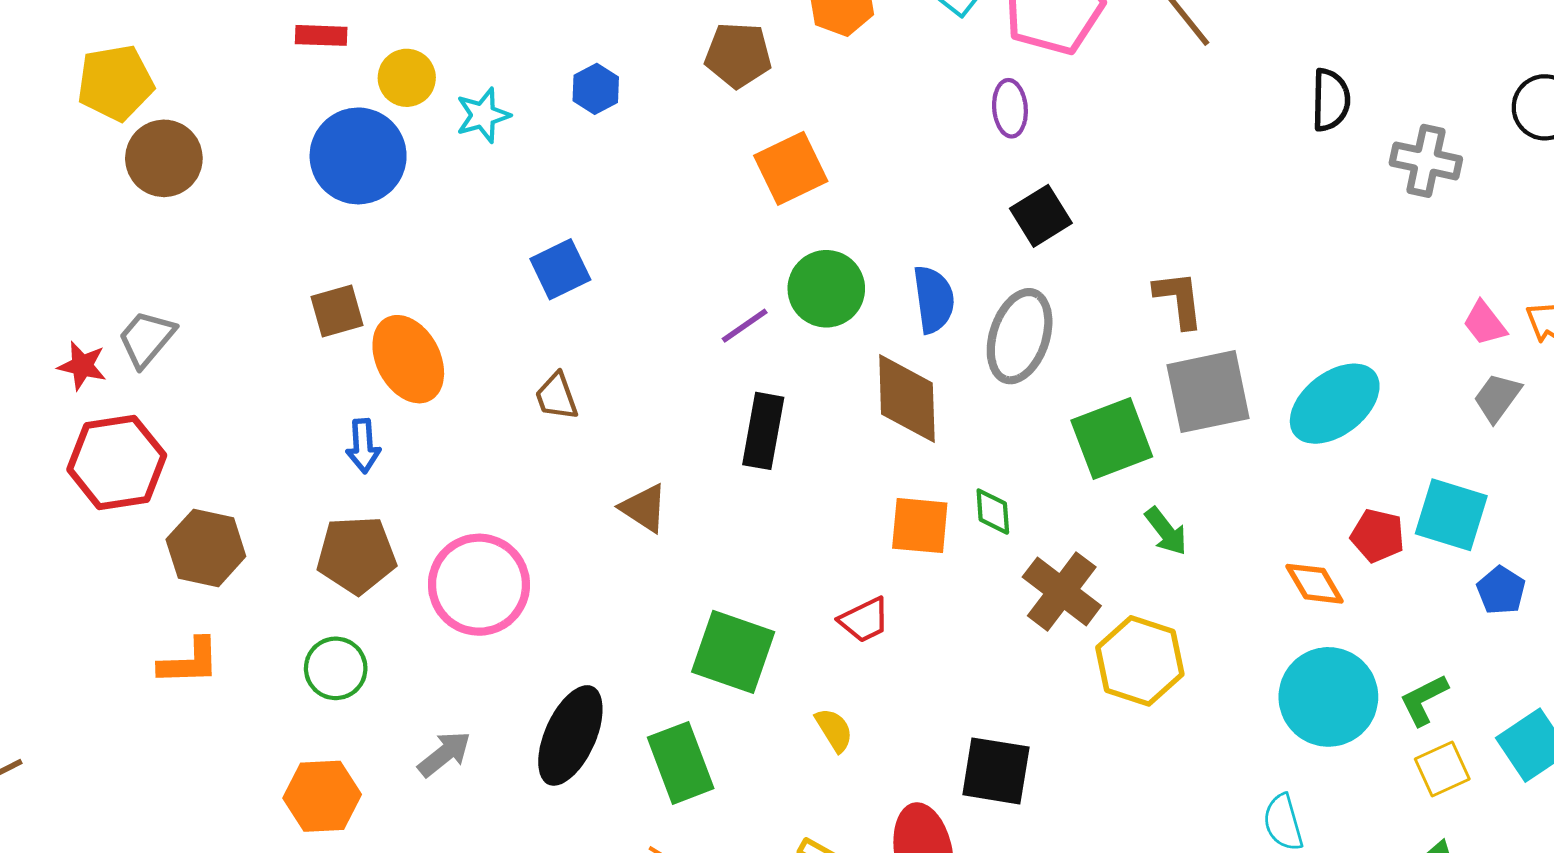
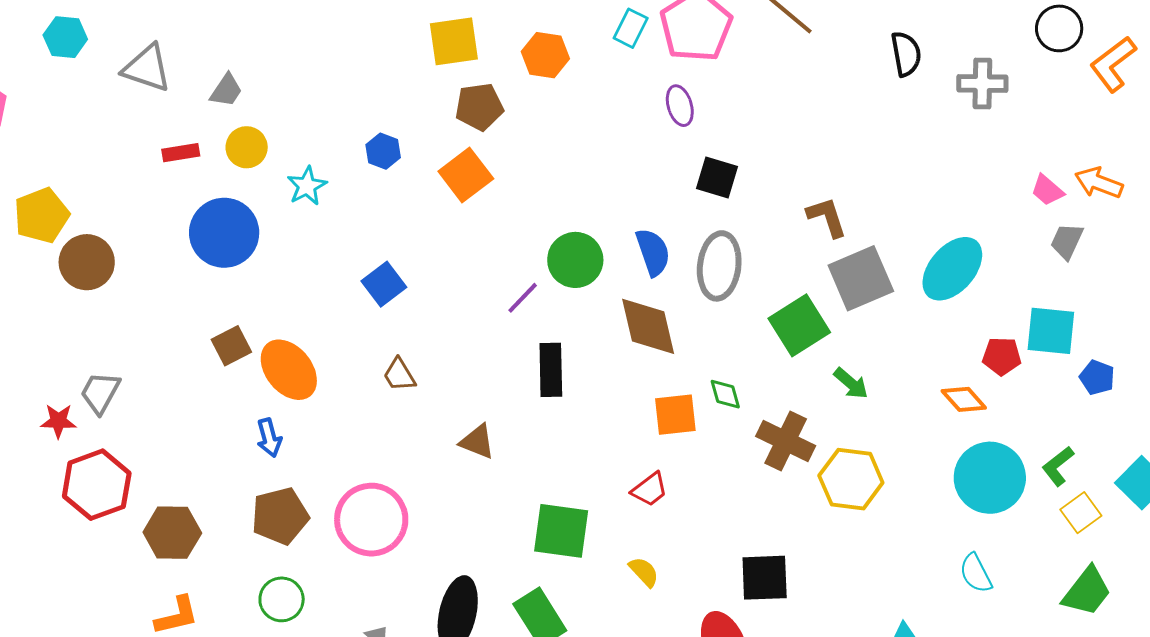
yellow circle: (407, 78) -> (247, 147), moved
orange square: (791, 168) -> (466, 175), moved
black square: (1041, 216) -> (717, 178), turned -30

